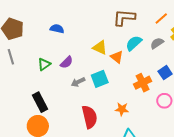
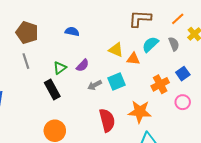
gray semicircle: (157, 43) -> (174, 44), turned 104
orange triangle: (117, 57) -> (133, 59), turned -32
black rectangle: (40, 102) -> (52, 90), moved
orange star: (122, 109) -> (140, 112), size x1.6

